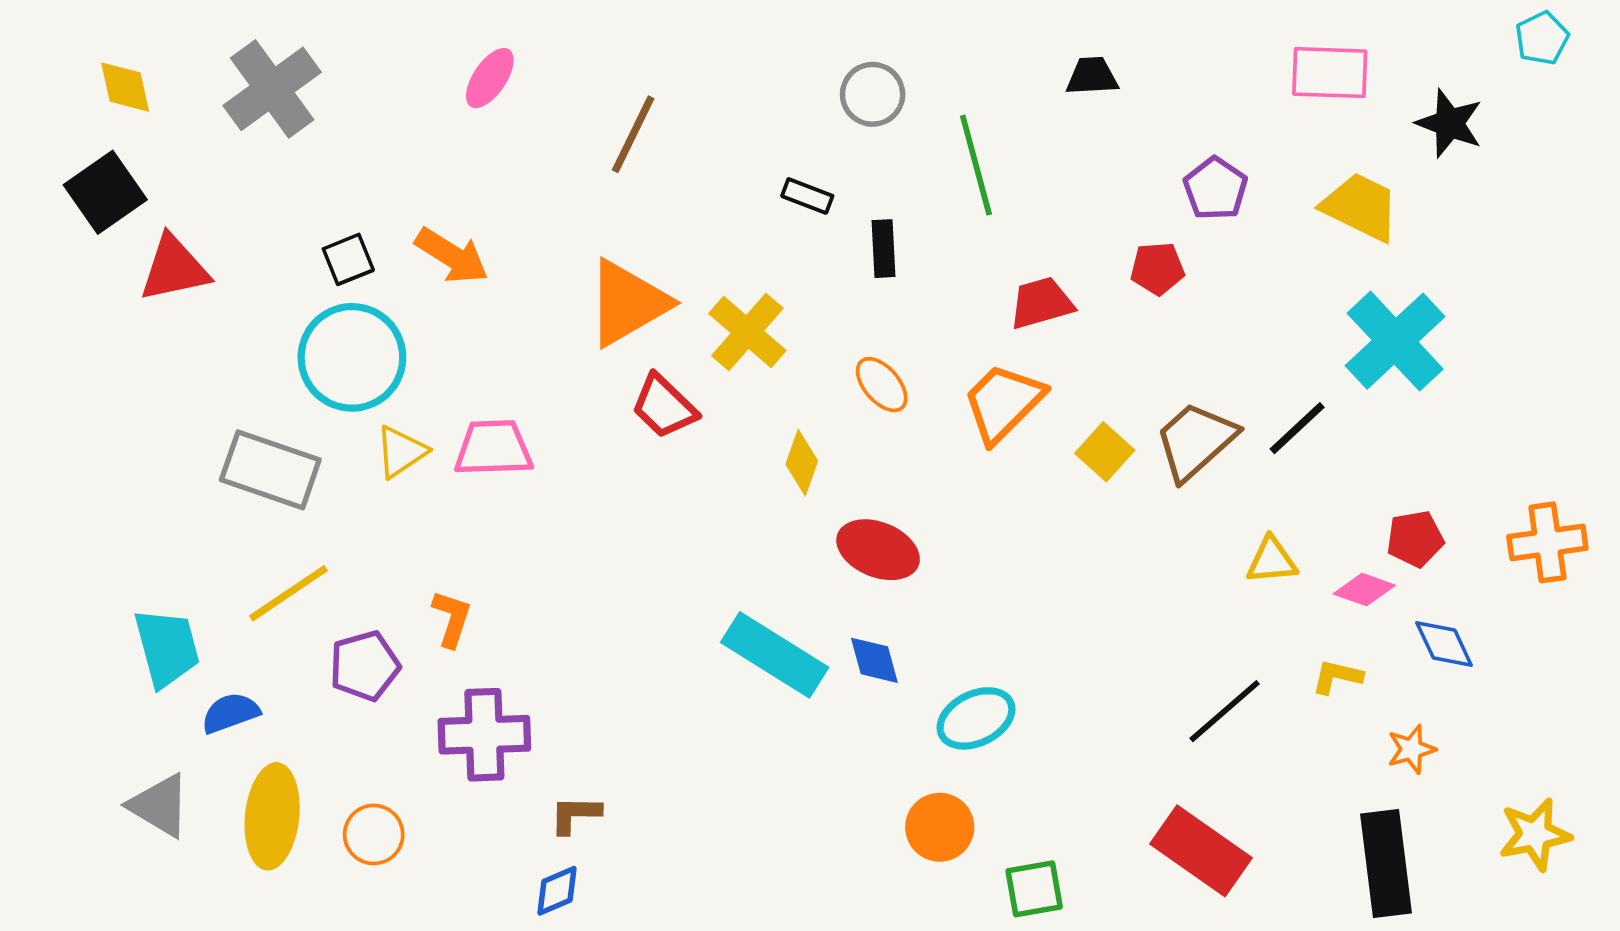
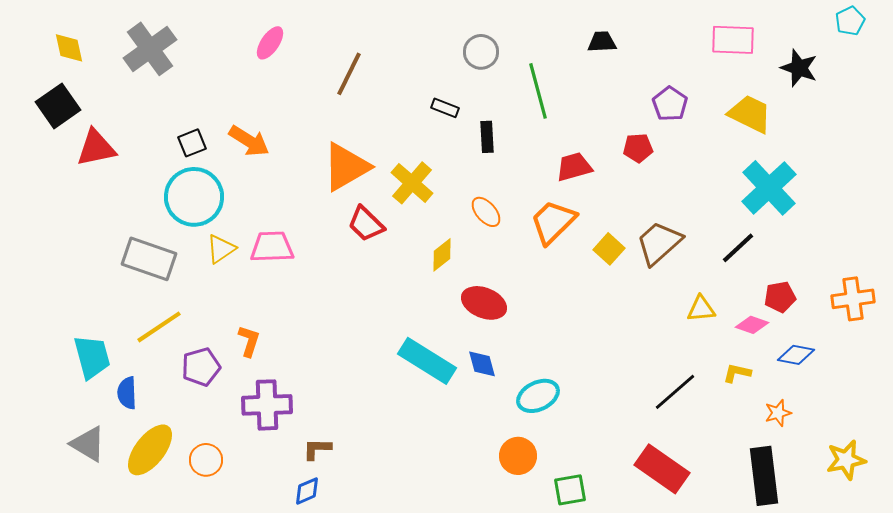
black line: (1297, 428) -> (738, 248), moved
yellow diamond: (802, 463) -> (442, 255), turned 32
blue diamond: (1444, 644) -> (796, 355), turned -54
blue semicircle: (230, 713) -> (127, 393), turned -72
yellow ellipse: (272, 816) -> (150, 450), turned 32

